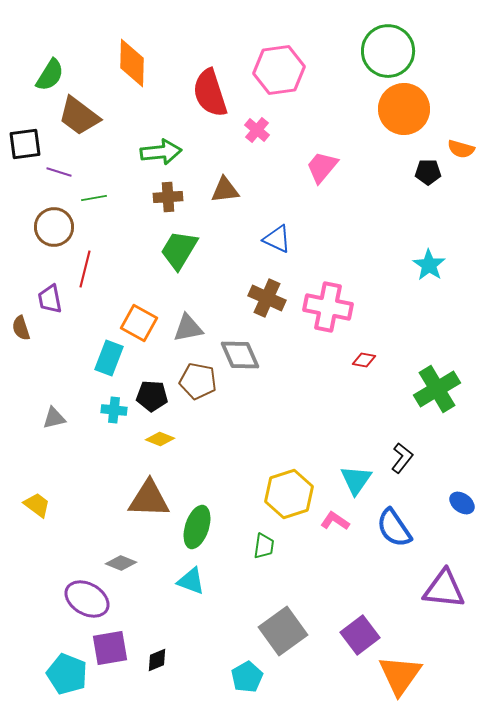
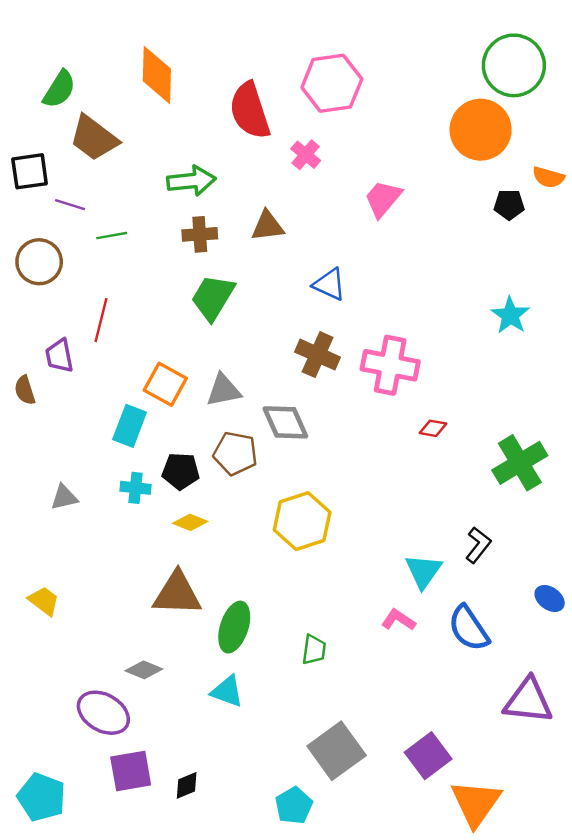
green circle: (388, 51) -> (514, 65), moved
brown circle: (54, 227) -> (39, 262), moved
yellow hexagon: (289, 494) -> (302, 521), moved
cyan pentagon: (67, 674) -> (41, 797), moved

